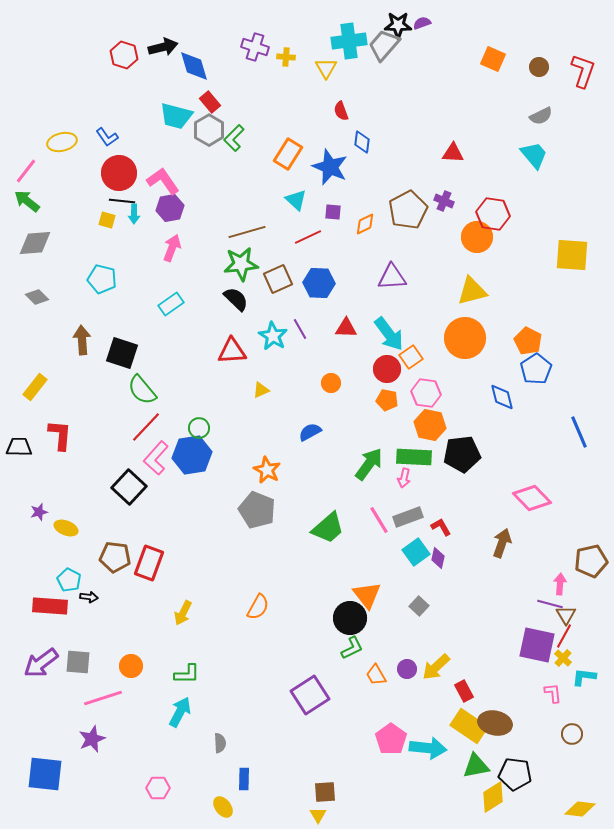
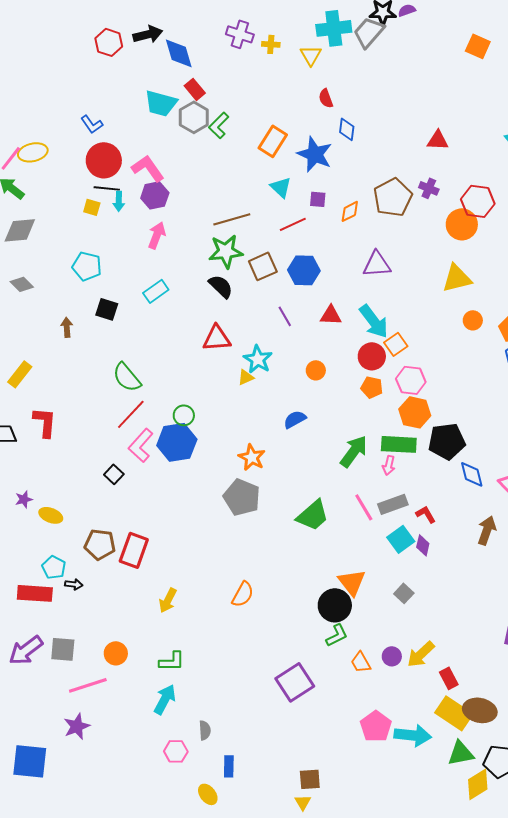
yellow ellipse: (62, 142) -> (33, 152), moved
cyan star: (273, 336) -> (258, 359), moved
orange circle: (465, 338) -> (473, 320), moved, size x0.5
brown arrow: (82, 340) -> (67, 327), size x0.7
black square: (122, 353) -> (107, 309), moved, size x0.7
blue diamond: (502, 397) -> (472, 474), moved
black square: (129, 487) -> (114, 474), size x0.6
pink hexagon: (158, 788) -> (176, 751), moved

